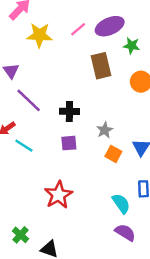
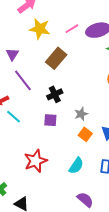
brown rectangle: (101, 66) -> (56, 58), moved, turned 45
black cross: (69, 111) -> (55, 94), turned -35
cyan semicircle: (121, 203) -> (76, 166), moved, turned 60

